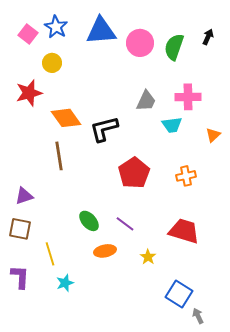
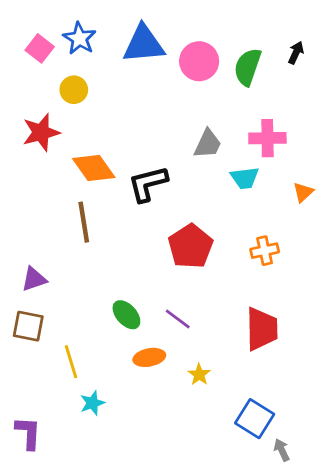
red trapezoid: (184, 231) -> (262, 329), turned 72
yellow star: (148, 257) -> (199, 375), moved
purple L-shape: (20, 277) -> (28, 433), moved

